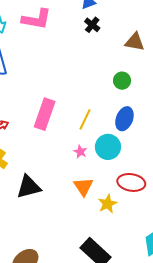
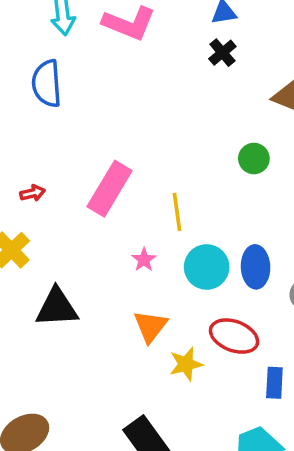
yellow line: (85, 119) -> (177, 212), turned -45
blue ellipse: (124, 119) -> (256, 267), moved, turned -35
pink star: (80, 152) -> (144, 260), moved

